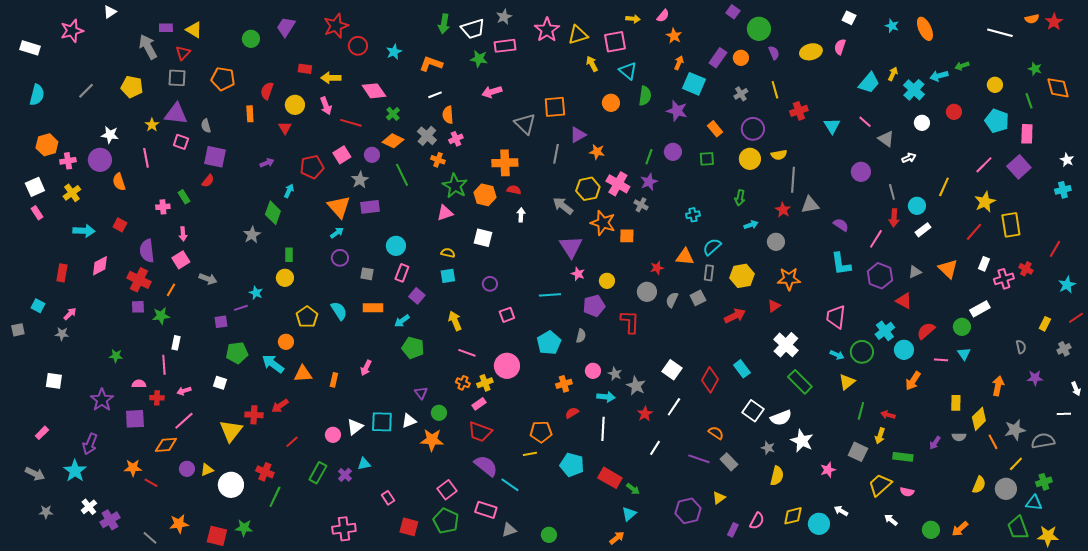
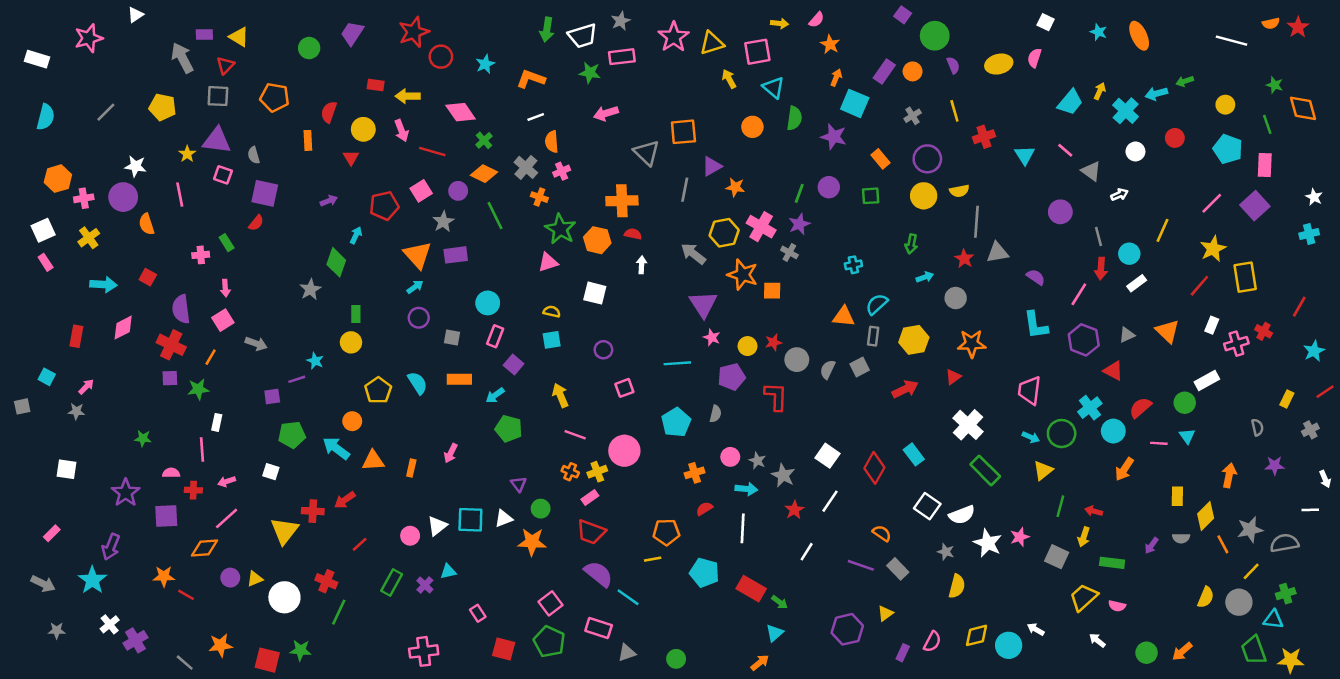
red star: (657, 268) -> (773, 342), moved
pink star: (828, 470) -> (1020, 537), moved

